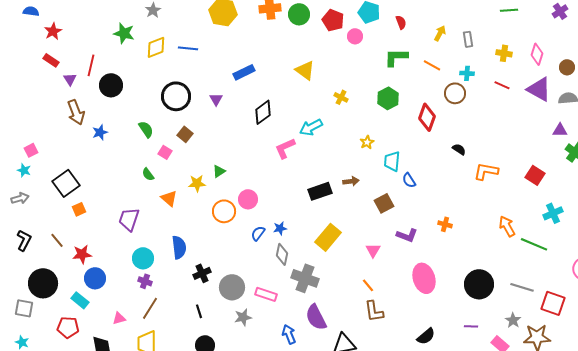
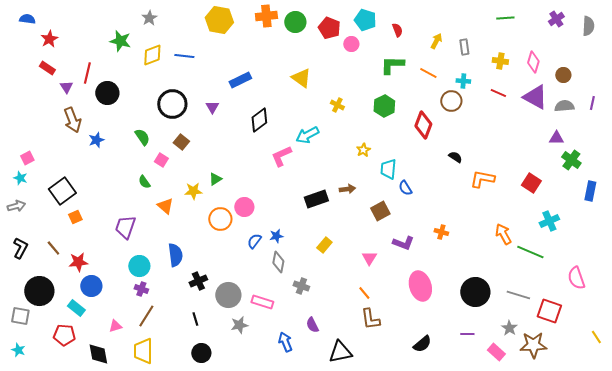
yellow rectangle: (328, 237) -> (324, 245), size x0.6
gray cross: (305, 278) -> (301, 286), size x0.6
purple semicircle: (316, 317) -> (312, 325), size x0.6

